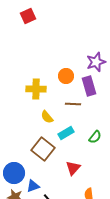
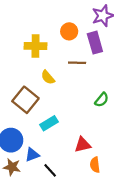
cyan rectangle: (66, 133) -> (49, 123), moved
brown square: (43, 149) -> (25, 100), moved
red triangle: (73, 168) -> (83, 145), moved, turned 35

